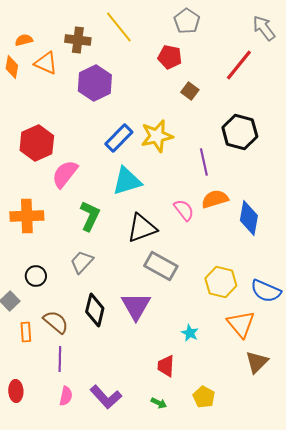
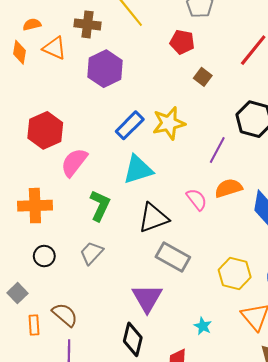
purple line: (204, 162) -> (217, 150), turned 40
black circle: (36, 276) -> (44, 256), moved
black diamond: (95, 310) -> (133, 339), moved

